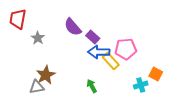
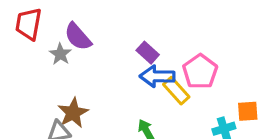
purple semicircle: (73, 27) -> (78, 37), moved
pink pentagon: (126, 49) -> (200, 72), turned -30
orange square: (156, 74) -> (248, 111), turned -32

